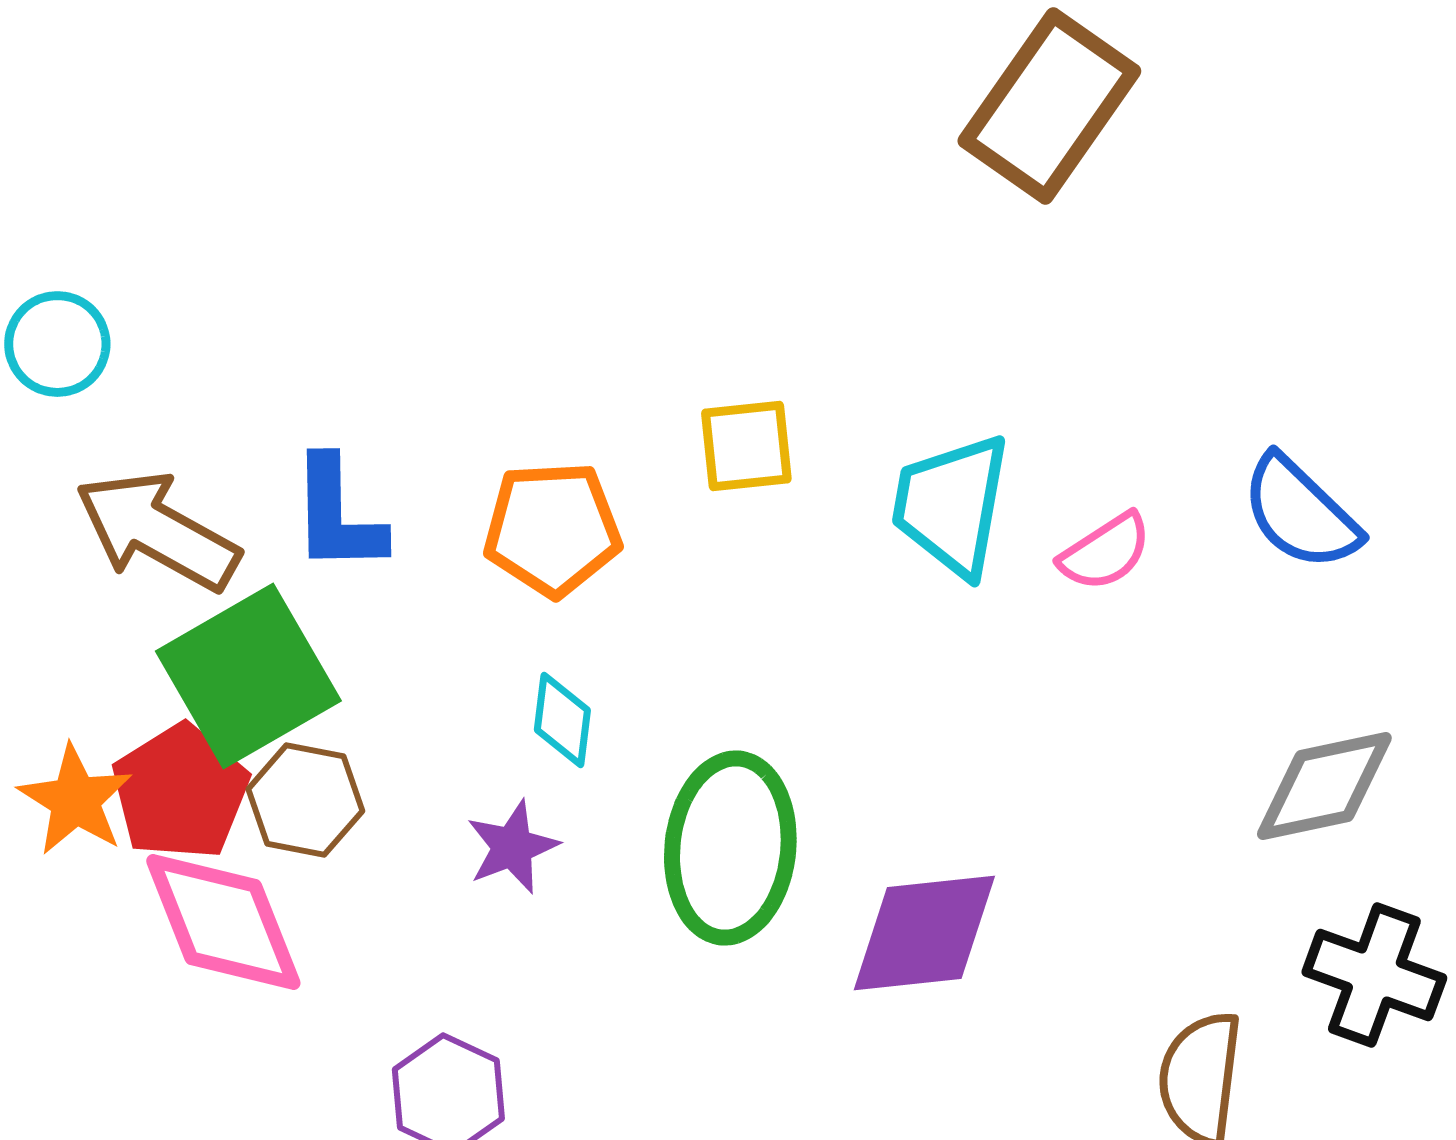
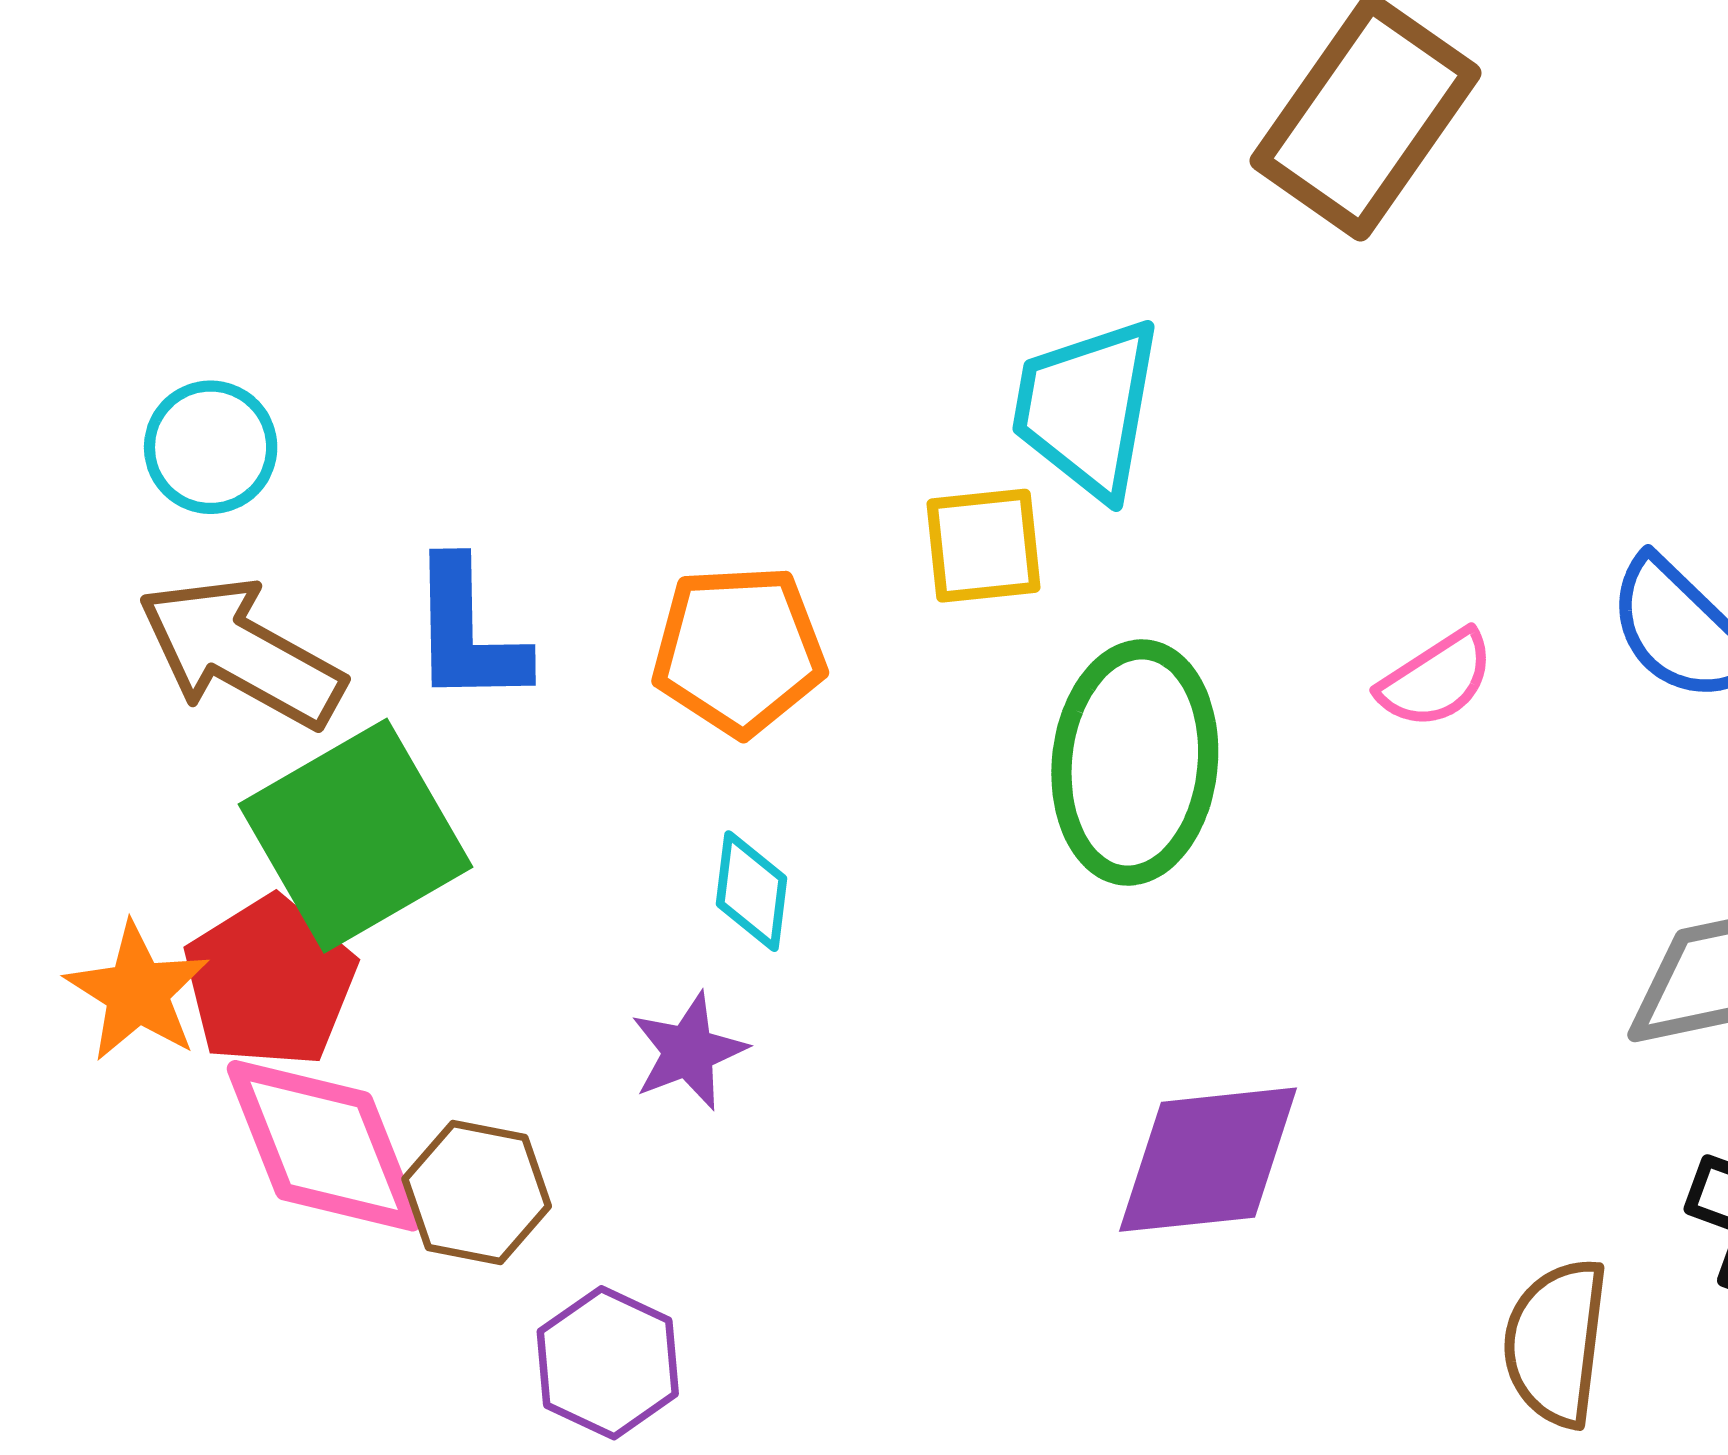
cyan circle: (57, 344) -> (211, 447), moved
cyan trapezoid: (951, 505) -> (1087, 408), moved
brown hexagon: (305, 800) -> (477, 1192), moved
green ellipse: (730, 848) -> (1135, 762), moved

